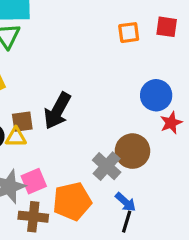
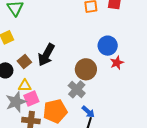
brown square: (22, 122) -> (24, 62), turned -32
yellow triangle: (16, 137) -> (25, 86), moved
brown circle: (132, 151) -> (86, 69), moved

